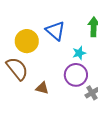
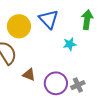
purple circle: (76, 75) -> (56, 83), moved

